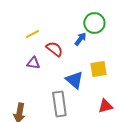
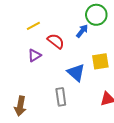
purple triangle: (33, 63) -> (34, 55), turned -40
gray rectangle: (59, 104) -> (61, 97), size x0.7

